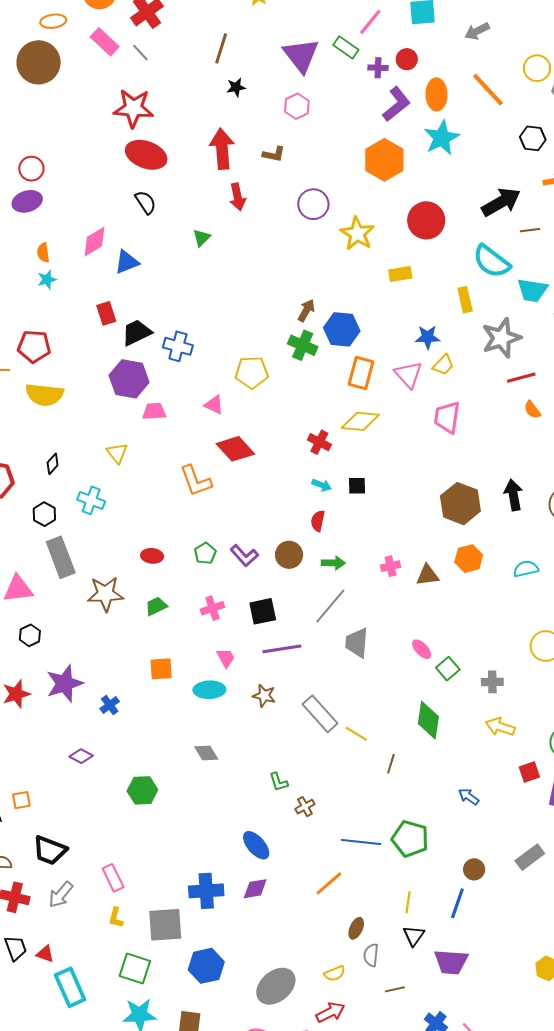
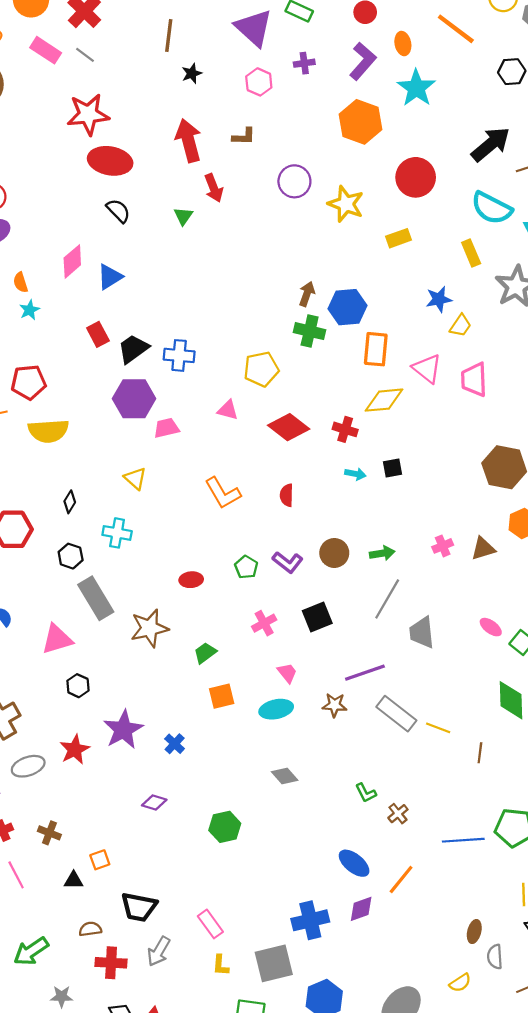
purple cross: (378, 68) -> (304, 63), moved
orange ellipse: (437, 94) -> (403, 44), size x0.7
green triangle: (202, 238) -> (183, 216), moved
pink triangle: (408, 375) -> (427, 369), moved
red diamond: (235, 449) -> (289, 427), moved
red semicircle: (318, 521) -> (287, 495), moved
green trapezoid: (156, 606) -> (205, 653), moved
purple line: (282, 649) -> (365, 673), moved
orange line: (329, 883) -> (401, 879), moved

